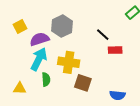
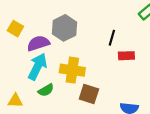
yellow square: (20, 26) -> (15, 29), turned -32
black line: (103, 35) -> (112, 38), turned 64
green semicircle: (46, 79) -> (46, 90), turned 64

